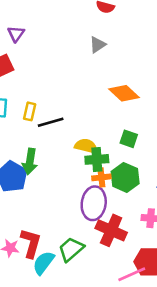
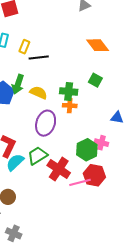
yellow semicircle: (86, 146) -> (38, 93), moved
green hexagon: (125, 177) -> (87, 150), moved
purple ellipse: (94, 203) -> (46, 123), moved
red cross: (111, 230) -> (59, 169), moved

